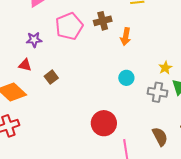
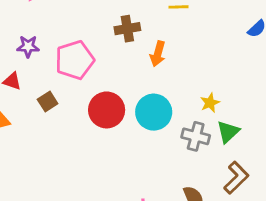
pink pentagon: (69, 26) -> (75, 60), moved
cyan circle: (126, 78) -> (154, 112), size x1.6
red circle: (104, 123) -> (107, 110), moved

